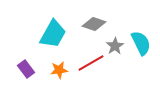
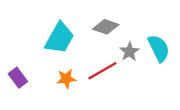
purple rectangle: (26, 69) -> (18, 78), moved

